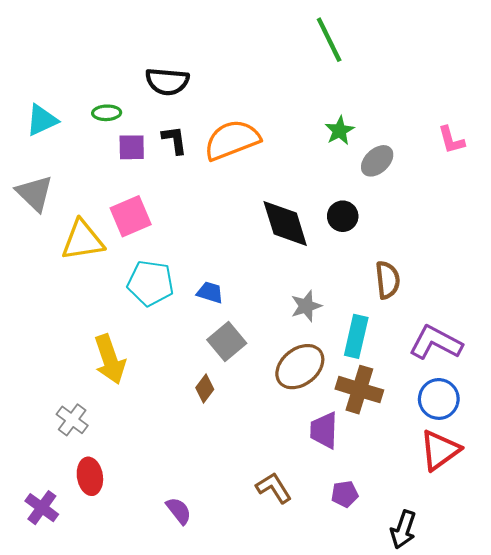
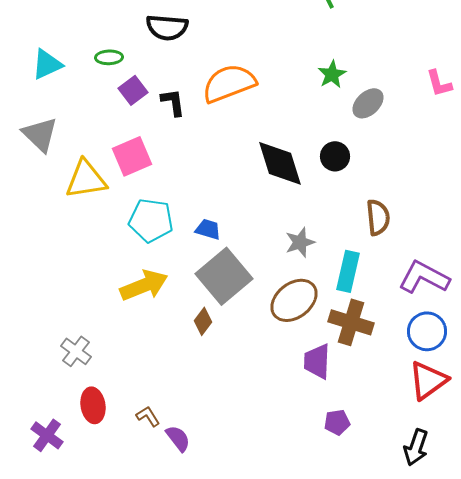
black L-shape: (175, 140) -> (173, 102), moved
purple square: (132, 147) -> (133, 90), turned -36
gray square: (227, 342) -> (224, 276), size x1.5
yellow arrow: (110, 359) -> (144, 285), moved, turned -93
brown L-shape: (274, 488) -> (148, 416), moved, size x0.7
black arrow: (403, 530) -> (416, 447), moved

